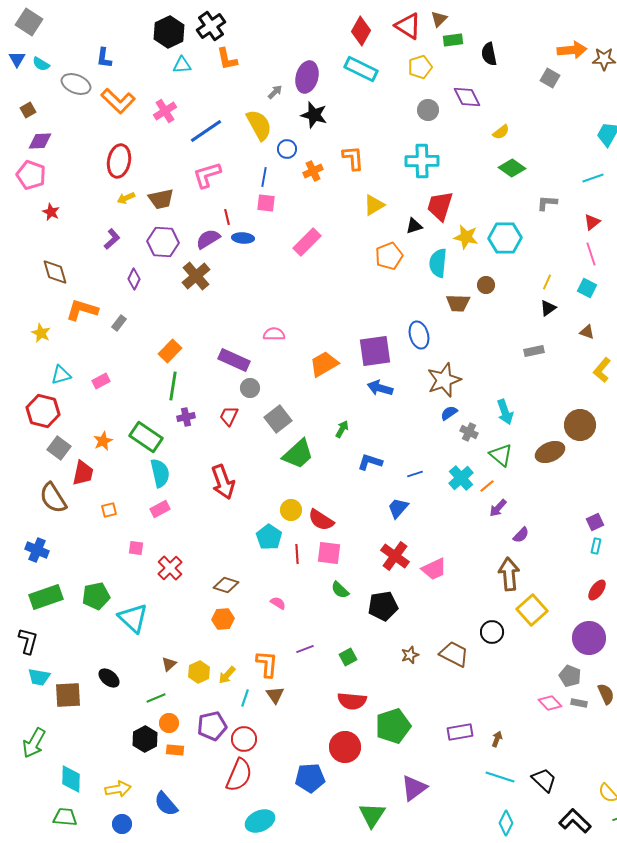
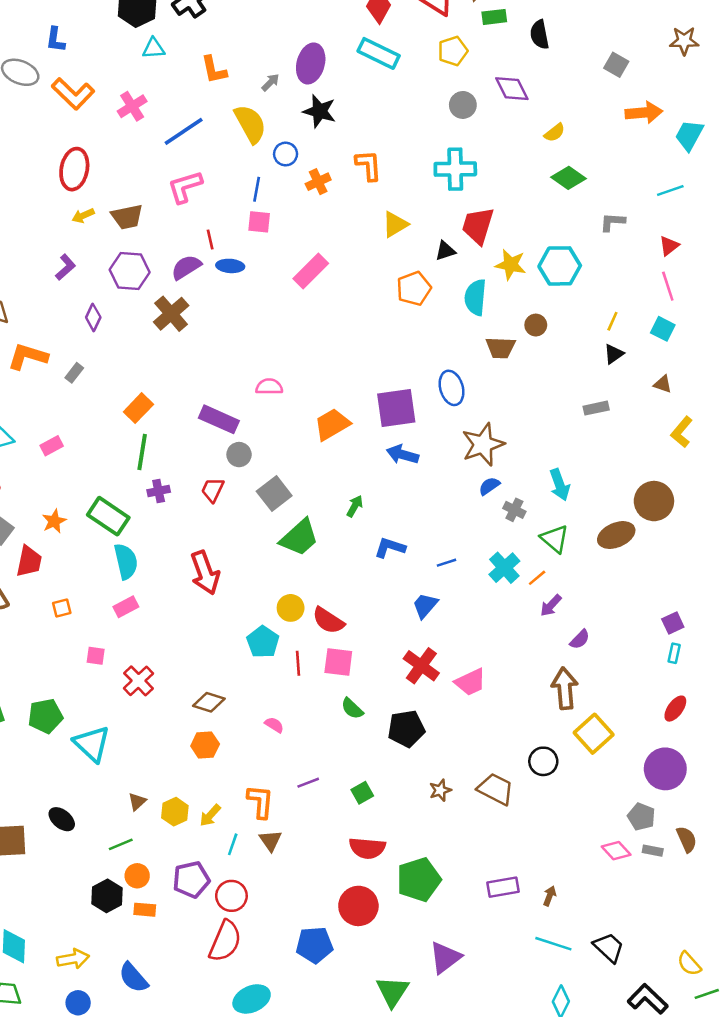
orange arrow: (572, 50) -> (644, 113), moved
orange L-shape: (227, 59) -> (214, 70), moved

